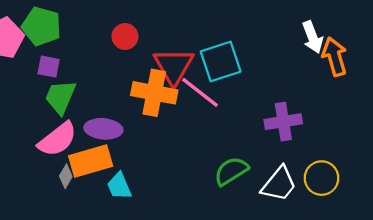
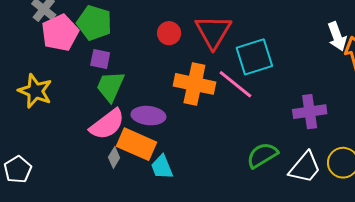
red triangle: (174, 66) -> (213, 32), moved
orange rectangle: (91, 161) -> (137, 144), turned 39

